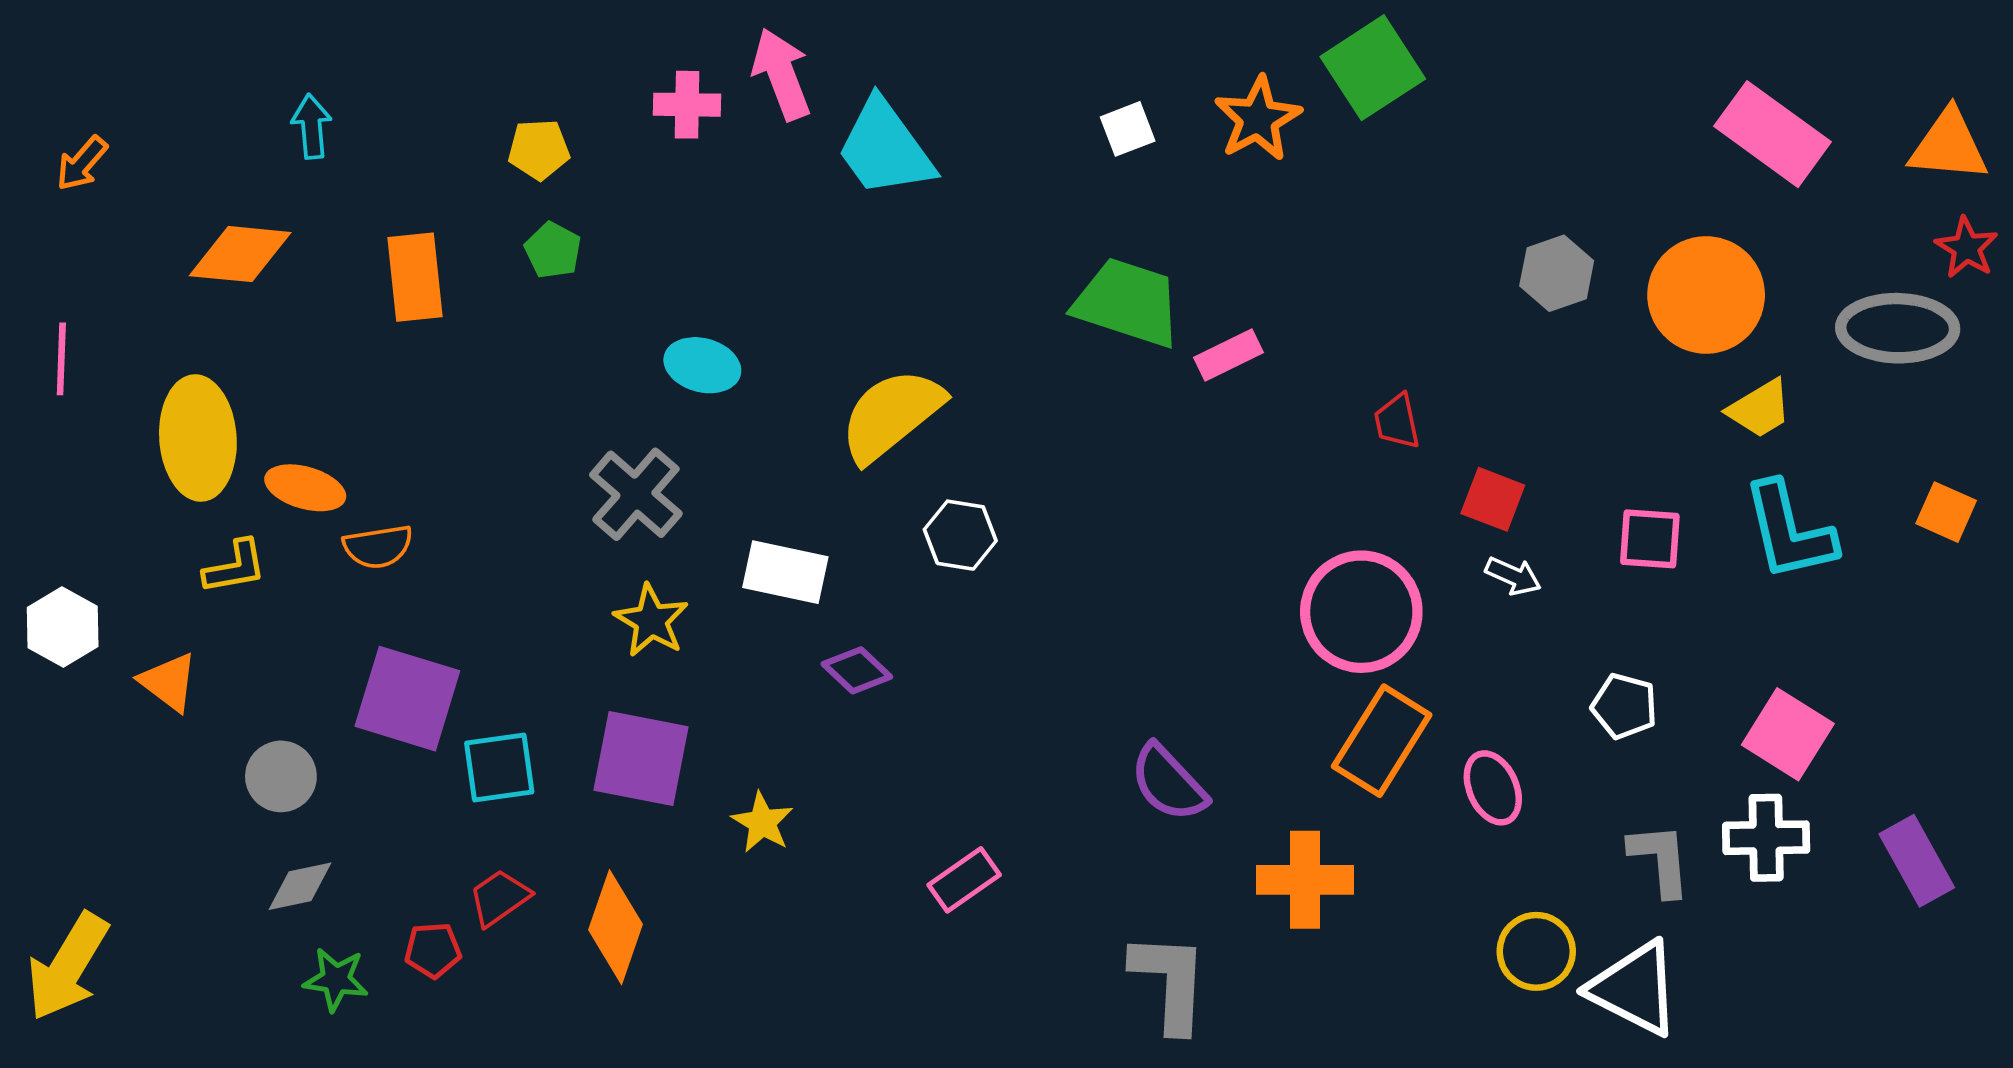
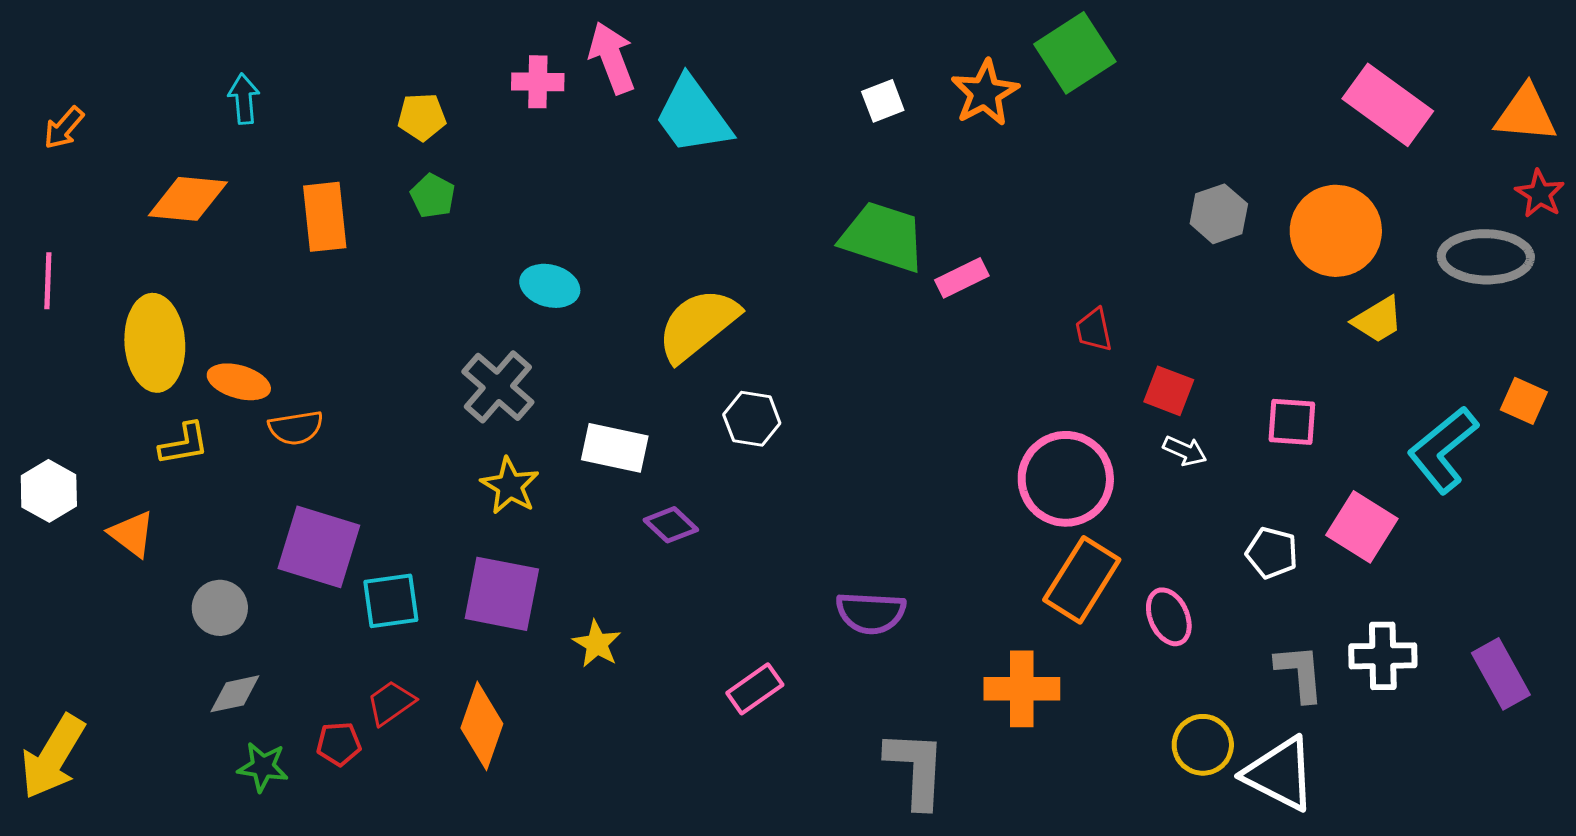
cyan L-shape: (1789, 531) -> (1443, 450), moved, turned 64
pink square: (1788, 734) -> (1362, 527), moved
purple semicircle: (1168, 783) -> (871, 613), moved, turned -44

